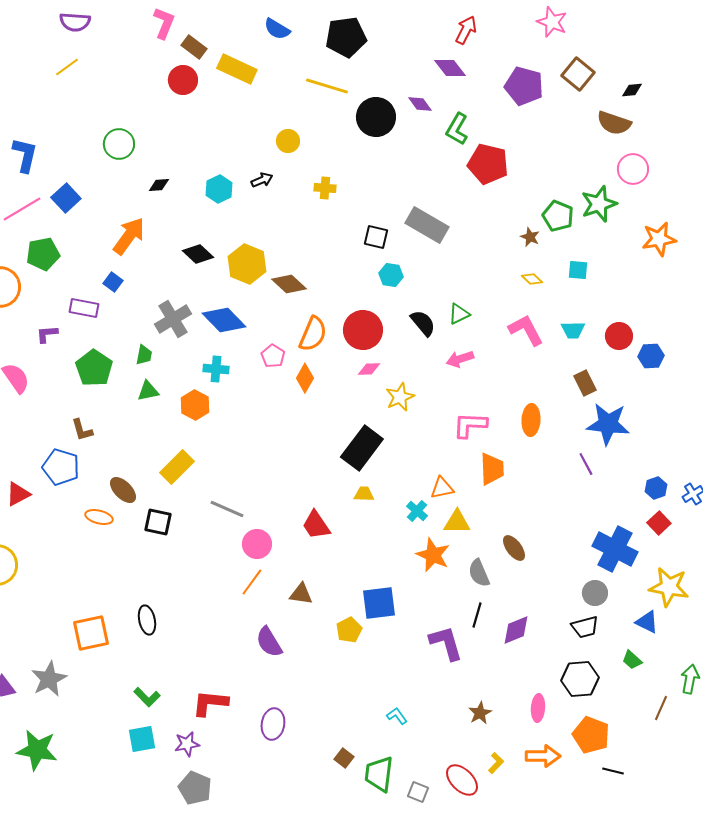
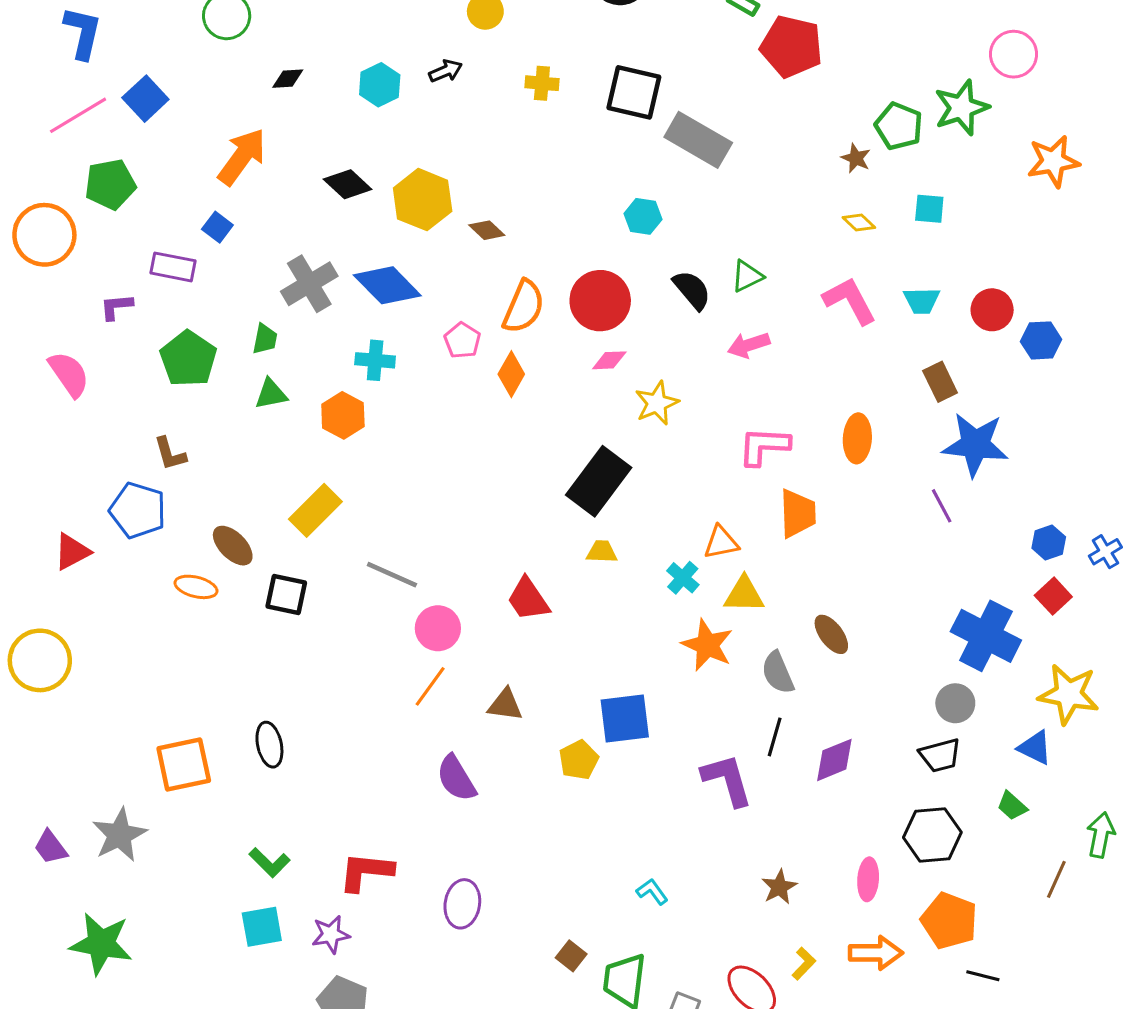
black square: (376, 237) -> (634, 92), moved, size x1.5
brown diamond: (289, 284) -> (487, 230), size x0.7

